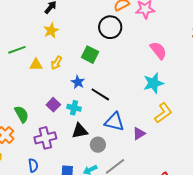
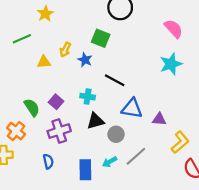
yellow star: (51, 31) -> (45, 14), moved
yellow triangle: (36, 65) -> (44, 62), moved
blue star: (78, 82) -> (85, 60), moved
purple square: (53, 105) -> (56, 102), moved
yellow L-shape: (163, 113) -> (180, 142), moved
purple triangle: (139, 134) -> (159, 119), turned 40

